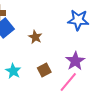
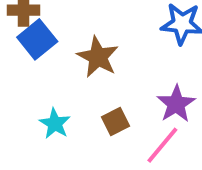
brown star: (35, 37) -> (98, 57), size x1.5

